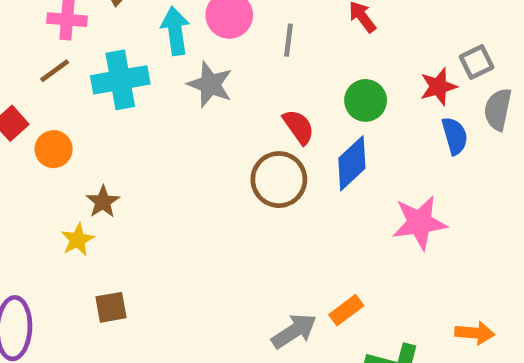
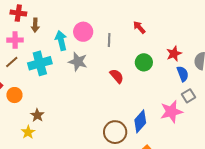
gray square: (477, 62) -> (188, 96), moved
blue diamond: (352, 163) -> (140, 121), moved
brown circle: (279, 180) -> (115, 132), moved

